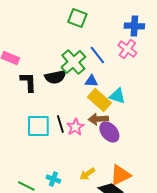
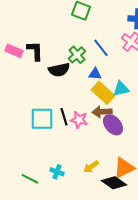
green cross: (73, 62) -> (77, 55), size x0.7
black L-shape: (28, 82) -> (35, 51), moved
cyan triangle: (117, 96) -> (121, 89), turned -30
pink star: (75, 127) -> (79, 120), turned -30

